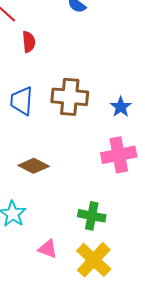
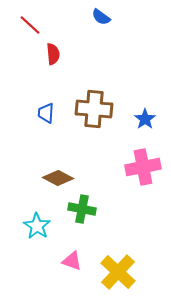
blue trapezoid: (22, 101) -> (46, 113), size x0.7
green cross: (92, 216) -> (82, 209), moved

